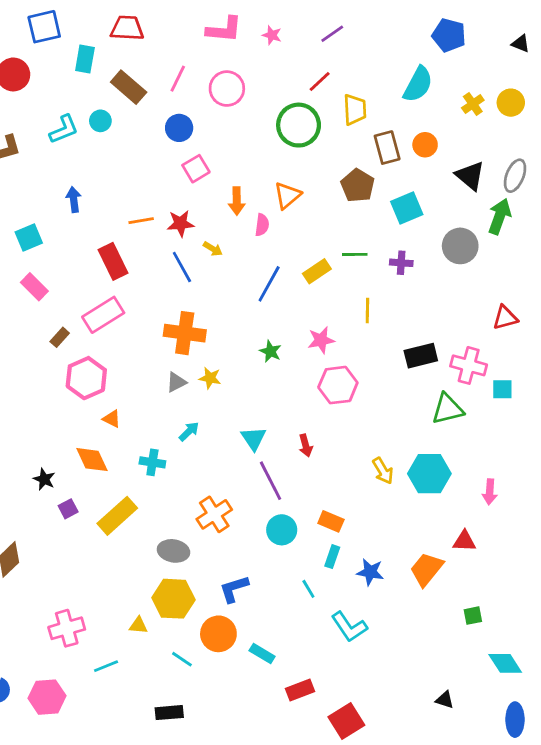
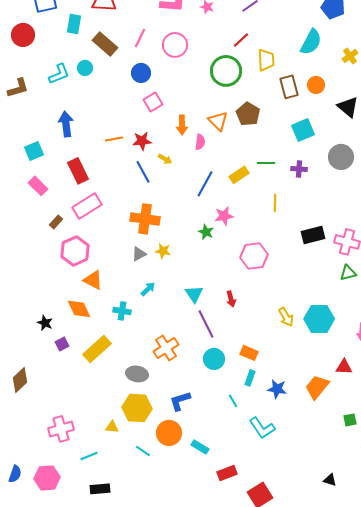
brown pentagon: (358, 186) -> (248, 114), moved
orange triangle: (287, 195) -> (218, 121), turned -35
blue arrow: (74, 200) -> (66, 124), size x1.4
red rectangle: (113, 261) -> (78, 171), moved
pink star: (321, 340) -> (224, 216), moved
green triangle: (448, 409) -> (348, 273), moved, size x0.7
orange triangle: (112, 419) -> (93, 280), size x1.5
black rectangle: (169, 713) -> (100, 489), moved

